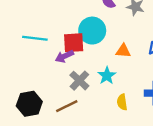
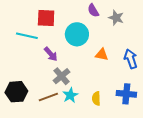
red square: (74, 43) -> (46, 18), moved
purple arrow: (64, 56) -> (51, 54), turned -112
cyan star: (107, 76) -> (70, 95), moved

